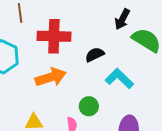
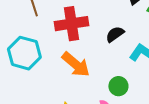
orange arrow: (51, 77) -> (76, 64), turned 68

